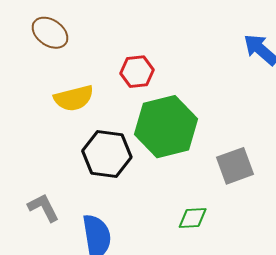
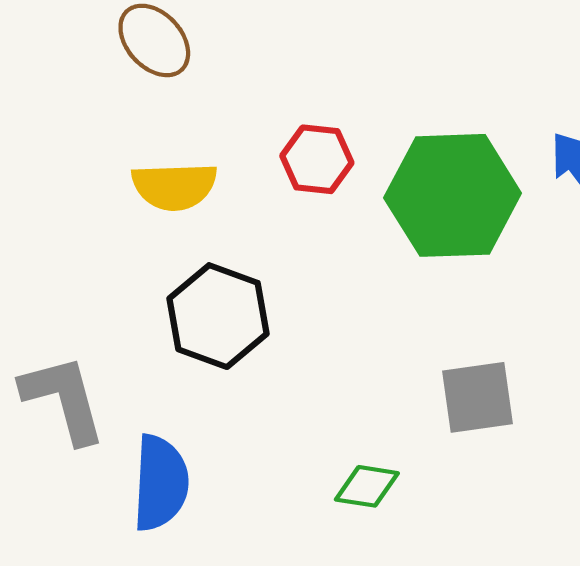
green hexagon: (166, 127) -> (453, 195), moved
gray L-shape: (43, 208) -> (63, 399), size x1.4

